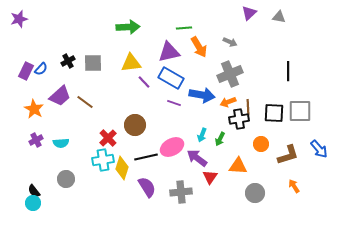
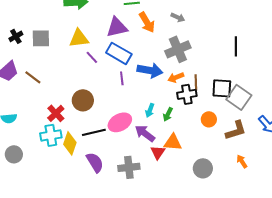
purple line: (174, 103) -> (122, 78), turned 64
gray square: (300, 111) -> (239, 97), moved, turned 35
orange triangle: (238, 166) -> (173, 142), moved

